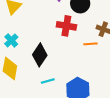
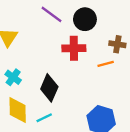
cyan line: (48, 81) -> (44, 118), moved

